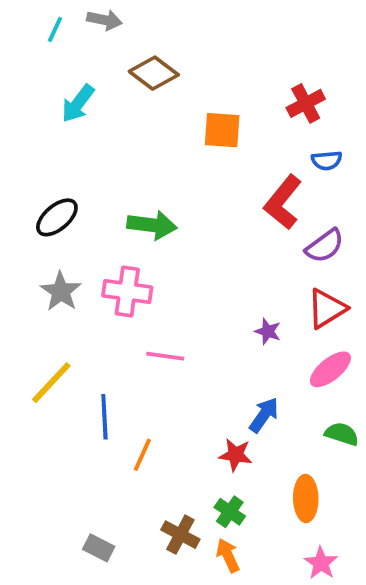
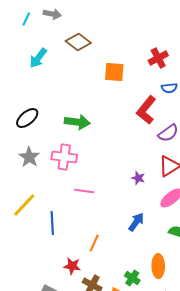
orange line: (142, 455) -> (94, 243), moved
red star: (235, 455) -> (72, 266), moved
green cross: (230, 512) -> (132, 278), moved

